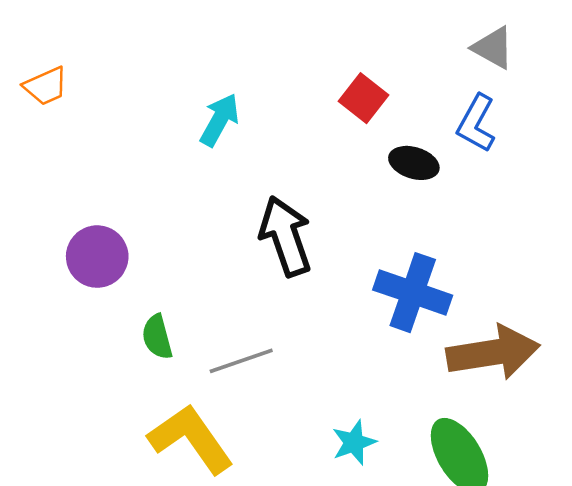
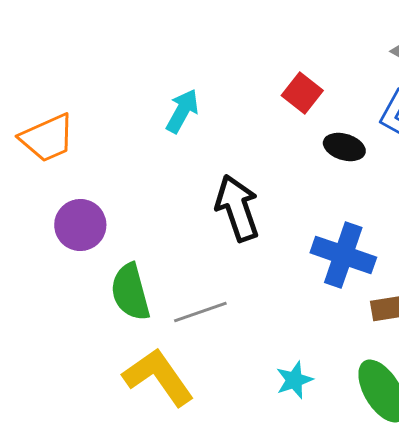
orange trapezoid: (46, 86) -> (47, 138), moved, size x1.5
green semicircle: (157, 337) -> (130, 292), size x1.5

